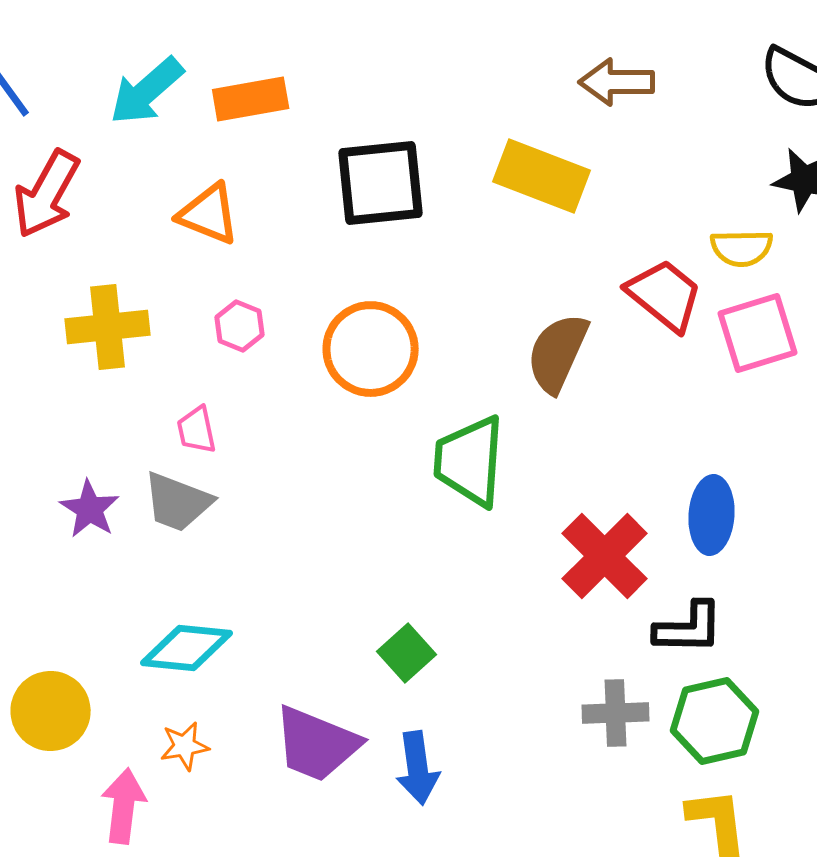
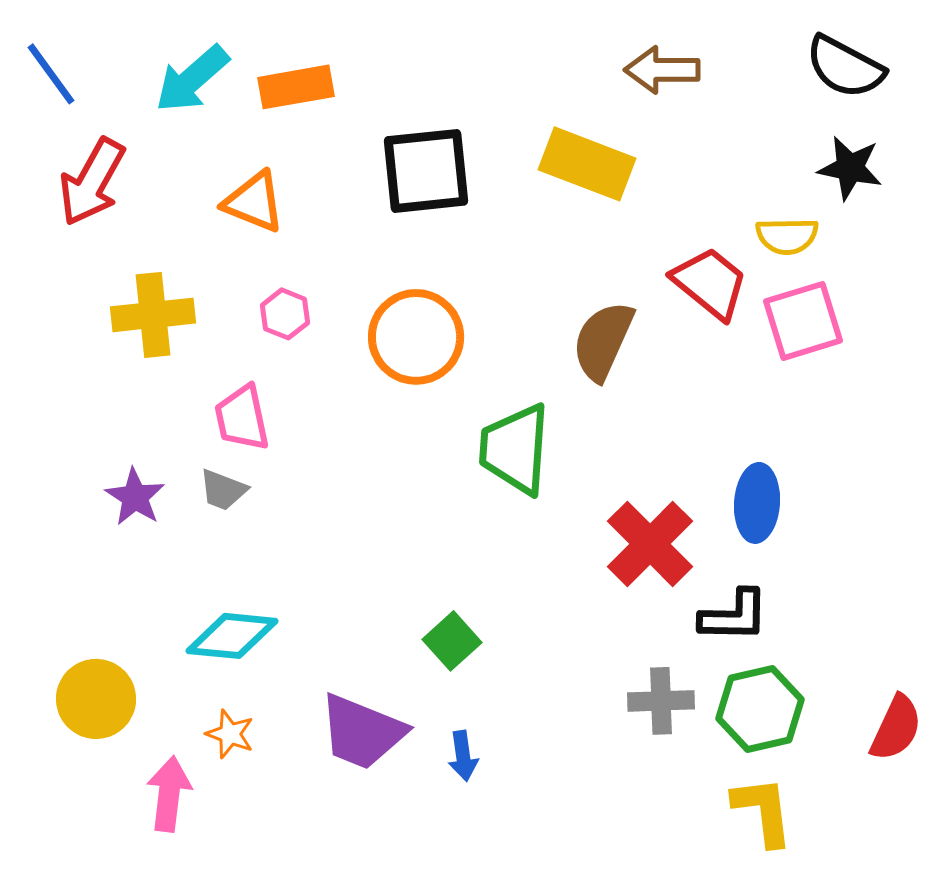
pink trapezoid: (197, 430) -> (242, 418), size x1.4
gray trapezoid: (178, 502) -> (223, 490), size x0.7
orange star: (185, 746) -> (230, 734), turned 30
blue arrow: (418, 768) -> (463, 756), size x0.7

